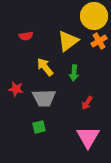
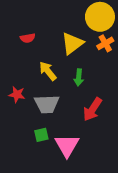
red arrow: (87, 103) -> (93, 109), size x1.6
pink triangle: (88, 137) -> (67, 146), moved

